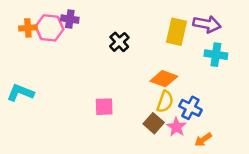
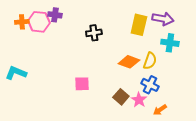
black cross: (119, 42) -> (94, 33), turned 35
yellow semicircle: (165, 102) -> (150, 61), moved

